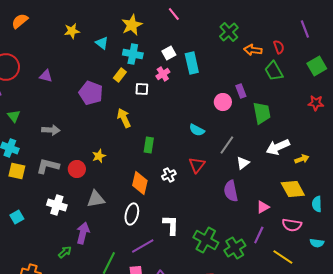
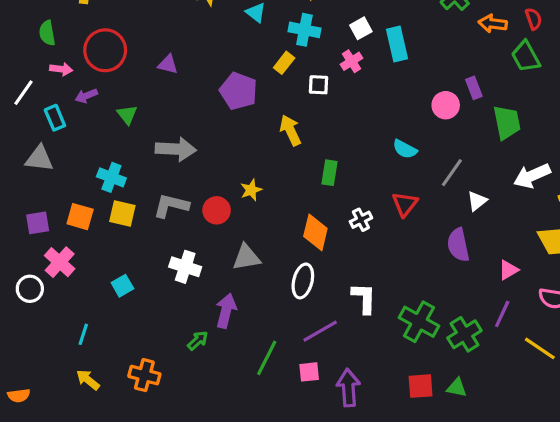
green triangle: (14, 116) -> (127, 115), moved
gray arrow: (51, 130) -> (176, 149), size x1.4

